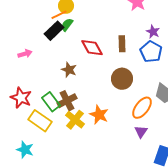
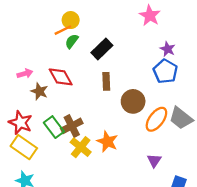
black rectangle: (54, 31) -> (102, 49), moved
brown rectangle: (122, 44) -> (106, 81), moved
red diamond: (92, 48) -> (61, 77), moved
brown star: (69, 70) -> (39, 91), moved
orange ellipse: (142, 108) -> (156, 119), moved
yellow rectangle: (40, 121) -> (24, 147), moved

